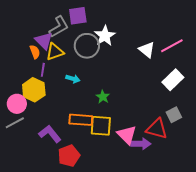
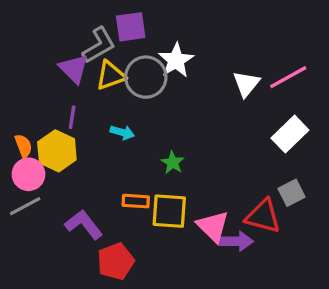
white triangle: (147, 50) -> (246, 84), turned 30
orange semicircle: (35, 52) -> (23, 146), moved
yellow triangle: (55, 52) -> (111, 75), moved
orange rectangle: (81, 120) -> (136, 201), size x0.7

